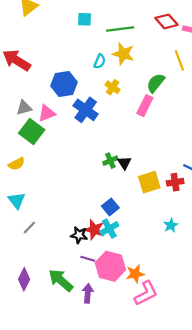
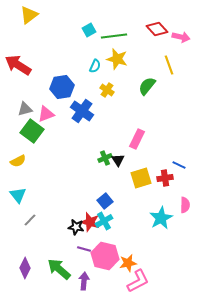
cyan square: (84, 19) -> (89, 30), moved, turned -32
pink rectangle: (145, 106) -> (137, 139), moved
cyan star: (171, 225) -> (161, 218), size x1.6

